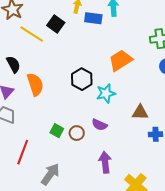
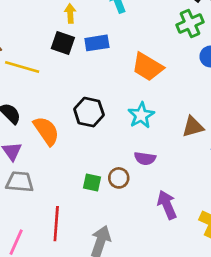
blue rectangle: (93, 18) -> (97, 43), moved
black square: (56, 24) -> (63, 43), moved
orange trapezoid: (121, 60) -> (148, 67), turned -100
black hexagon: (82, 79) -> (89, 112), moved

